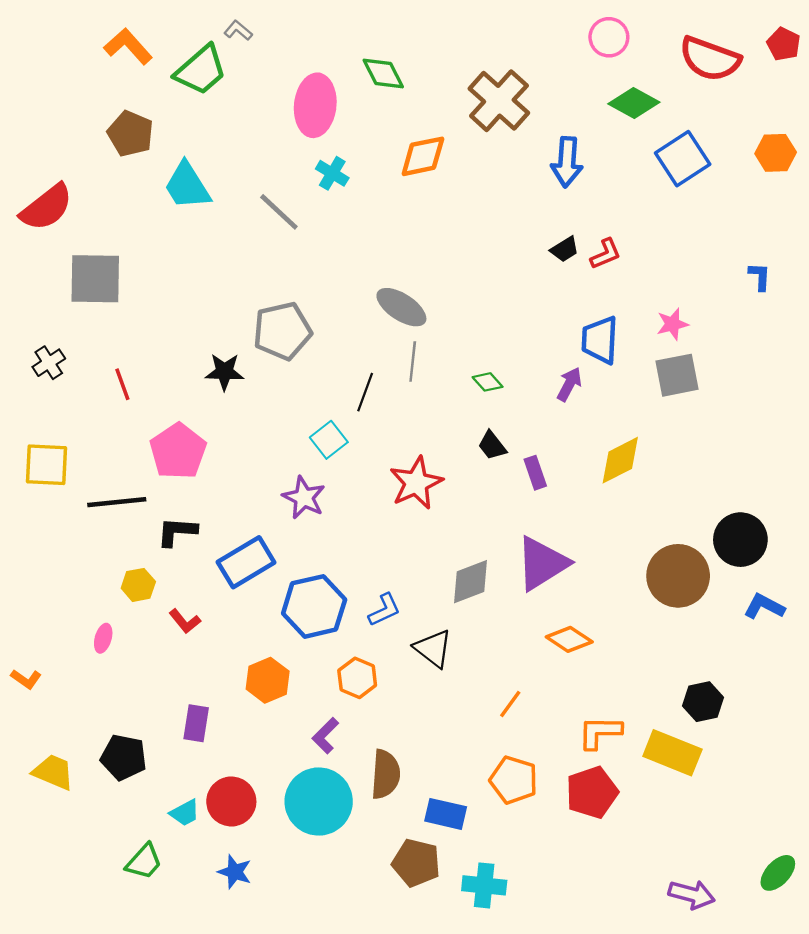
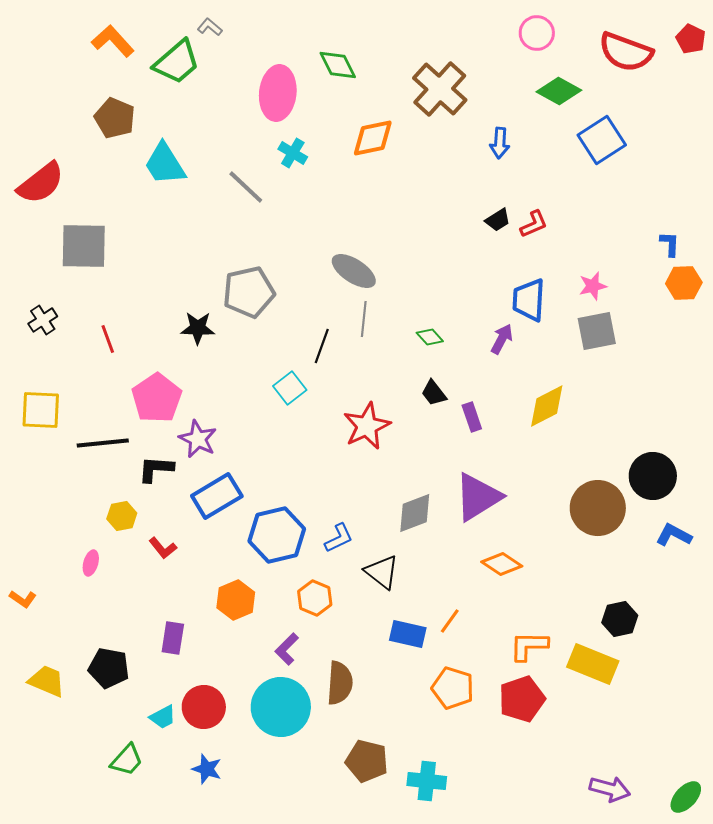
orange hexagon: (776, 153) -> (684, 283), moved
blue arrow: (567, 162) -> (500, 143), size x0.7
purple star: (304, 498) -> (198, 439), moved
blue rectangle: (446, 814) -> (408, 634), moved
green ellipse: (778, 873) -> (686, 797), moved

